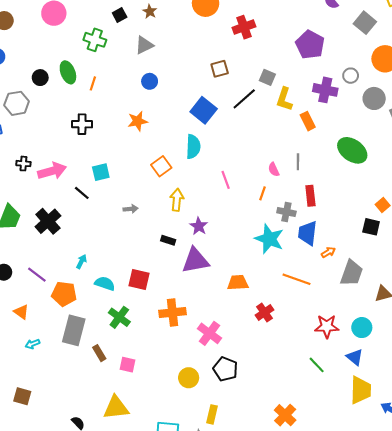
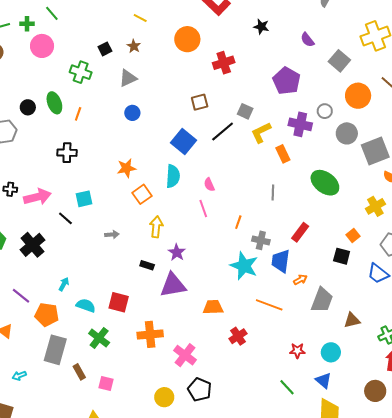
yellow L-shape: (284, 99) -> (261, 132), turned 45
orange star: (138, 121) -> (126, 168), moved
pink semicircle: (274, 169) -> (209, 185), moved
red rectangle: (310, 196) -> (300, 232), moved, turned 42
red star: (327, 326) -> (297, 351), size x0.7
cyan arrow: (32, 344) -> (19, 376), moved

